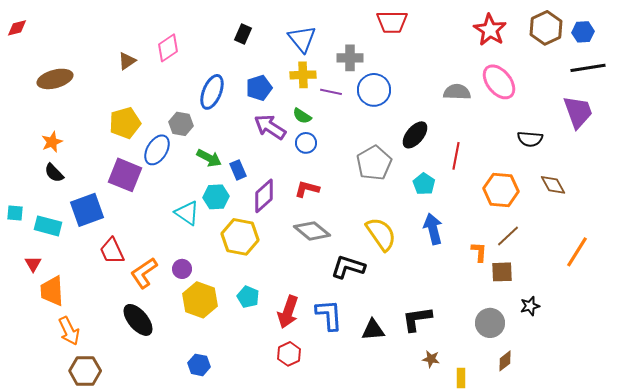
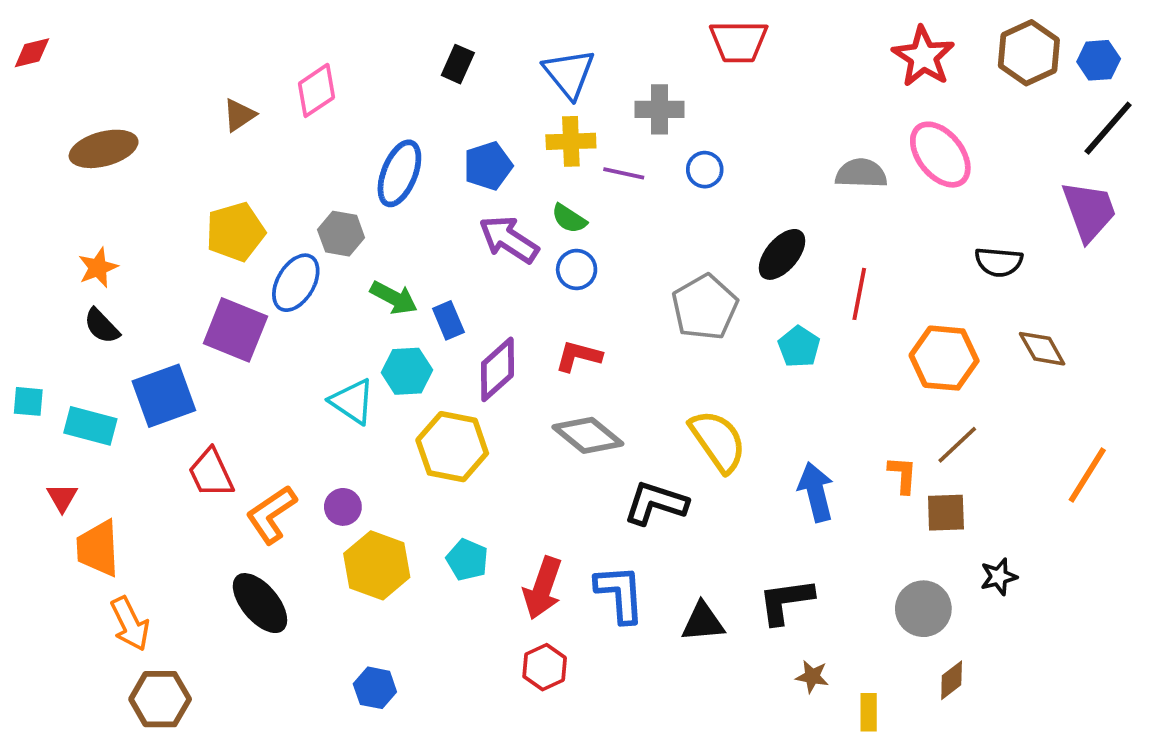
black line: (588, 68) -> (1108, 128), turned -40
blue circle: (374, 90) -> (705, 170), size x0.6
blue arrow: (433, 229) -> (816, 492), moved

